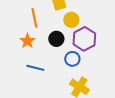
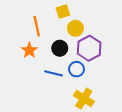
blue line: (35, 68) -> (53, 73), moved

